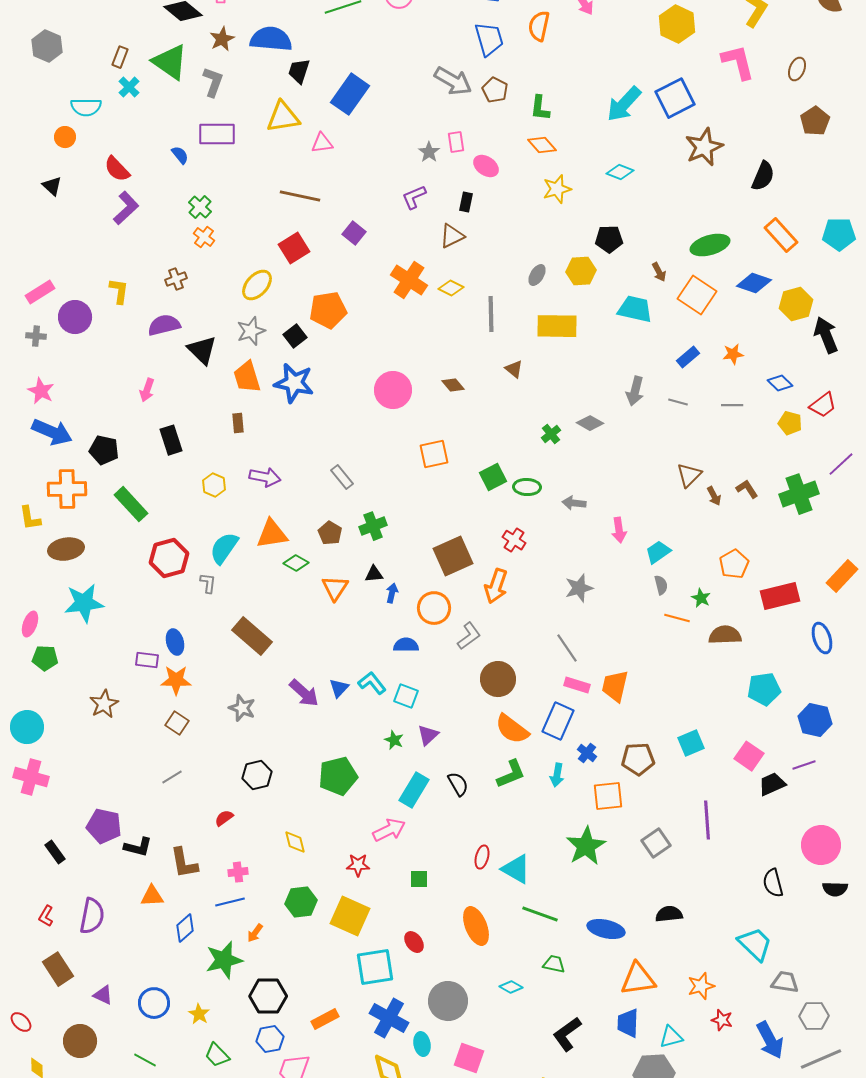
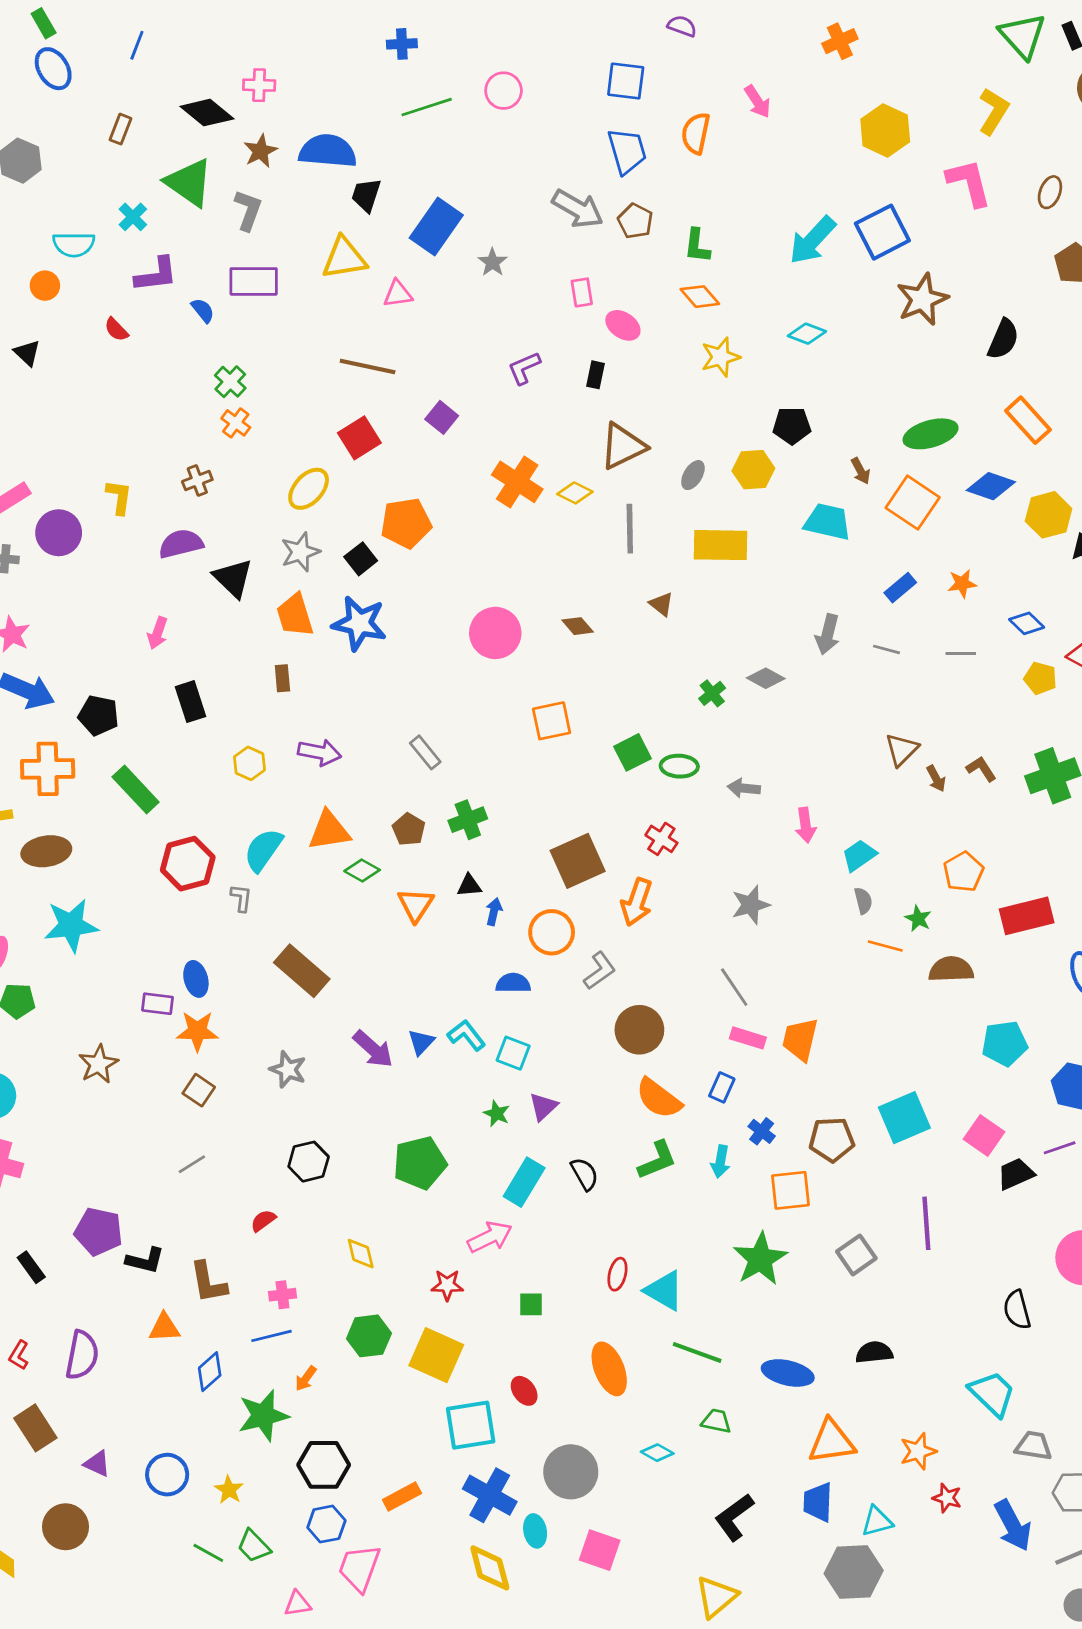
brown rectangle: (120, 57) -> (120, 129), moved
gray star: (429, 152) -> (493, 262), moved
red semicircle: (117, 169) -> (116, 330), size x0.7
purple L-shape: (126, 208) -> (156, 275), moved, turned 36
brown triangle: (452, 236) -> (623, 446), moved, size x1.4
blue rectangle: (558, 721) -> (722, 1087), size x0.6
cyan square: (691, 743) -> (904, 1118), size x1.4
green line: (145, 1060) -> (208, 1553), moved

